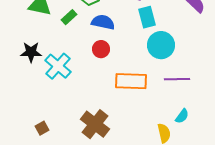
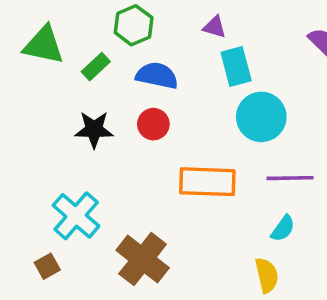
black star: (31, 52) -> (94, 130), moved
cyan cross: (58, 66) -> (76, 216), moved
cyan semicircle: (182, 116) -> (283, 228), moved

